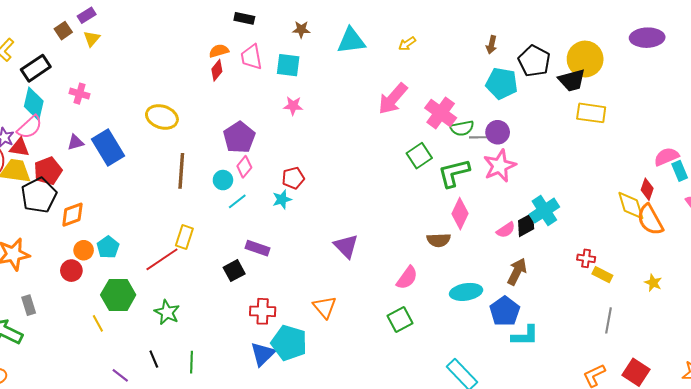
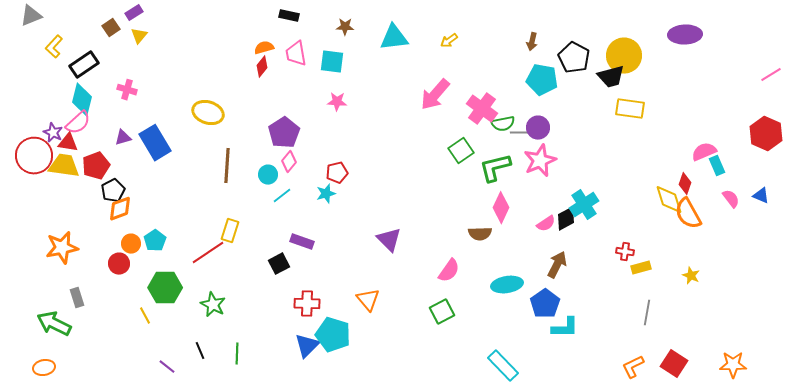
black pentagon: (39, 195) -> (113, 191), moved, size x0.7
yellow rectangle: (602, 275) -> (641, 268), turned -42

